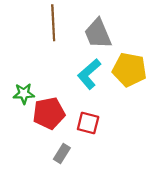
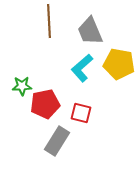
gray rectangle: (62, 153) -> (57, 141), size x1.6

